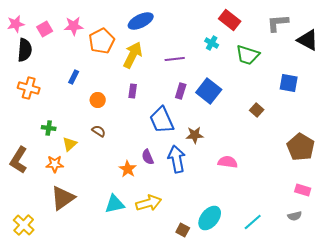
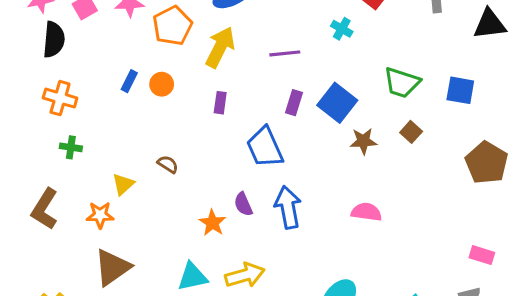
black triangle: (308, 40) -> (490, 24), turned -35
green trapezoid: (248, 55) -> (402, 83), moved
orange circle: (98, 100) -> (162, 84), moved
green cross: (49, 128) -> (71, 147), moved
brown star: (195, 135) -> (363, 141), moved
brown pentagon: (301, 147) -> (487, 163), moved

